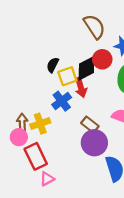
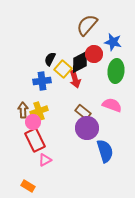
brown semicircle: (94, 27) -> (87, 25), turned -105
yellow square: (67, 76) -> (63, 69), turned -30
blue cross: (62, 101) -> (42, 81), moved, turned 30
pink circle: (19, 137) -> (33, 122), moved

